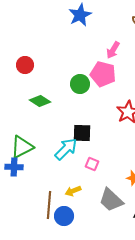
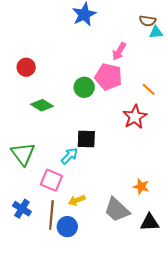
green triangle: (22, 147) -> (23, 154), turned -40
cyan arrow: (66, 149) -> (69, 156), size x0.7
pink square: (92, 164) -> (51, 180), moved, size x1.5
blue cross: (14, 167) -> (22, 209), moved, turned 30

